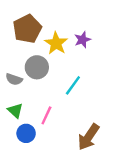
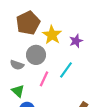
purple star: (83, 40) -> (76, 41), moved
pink line: (46, 115) -> (44, 79), moved

